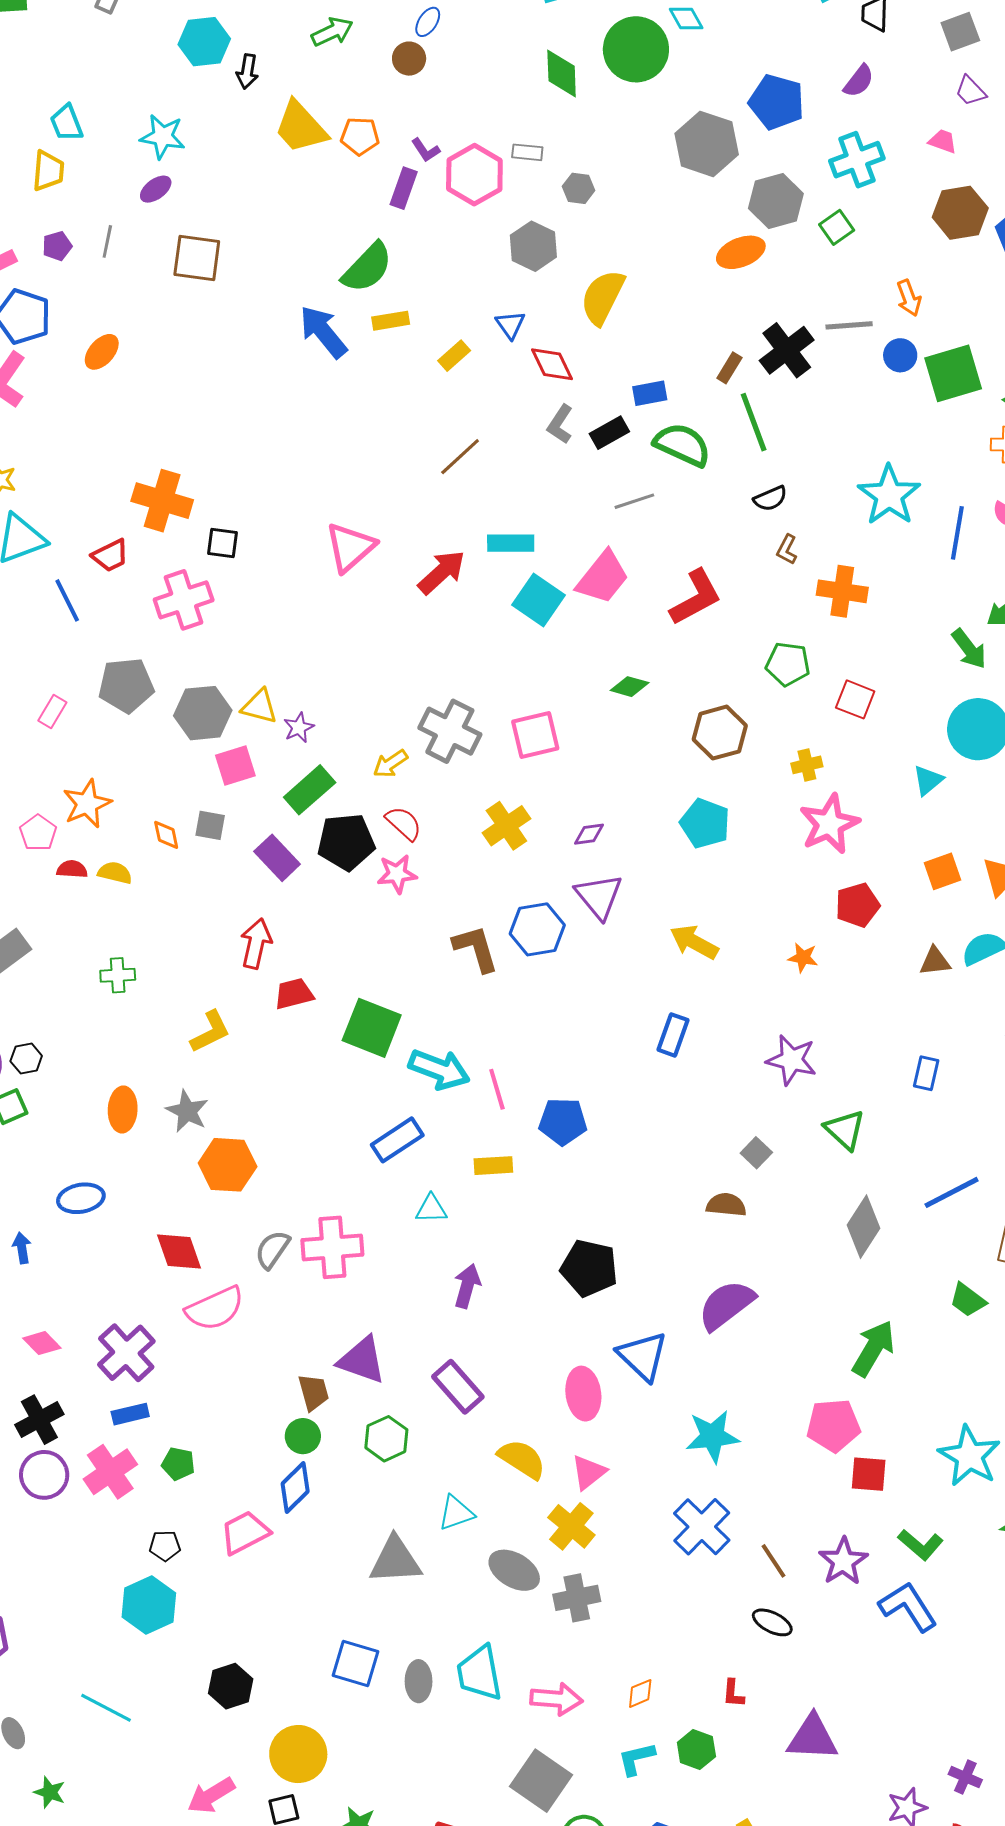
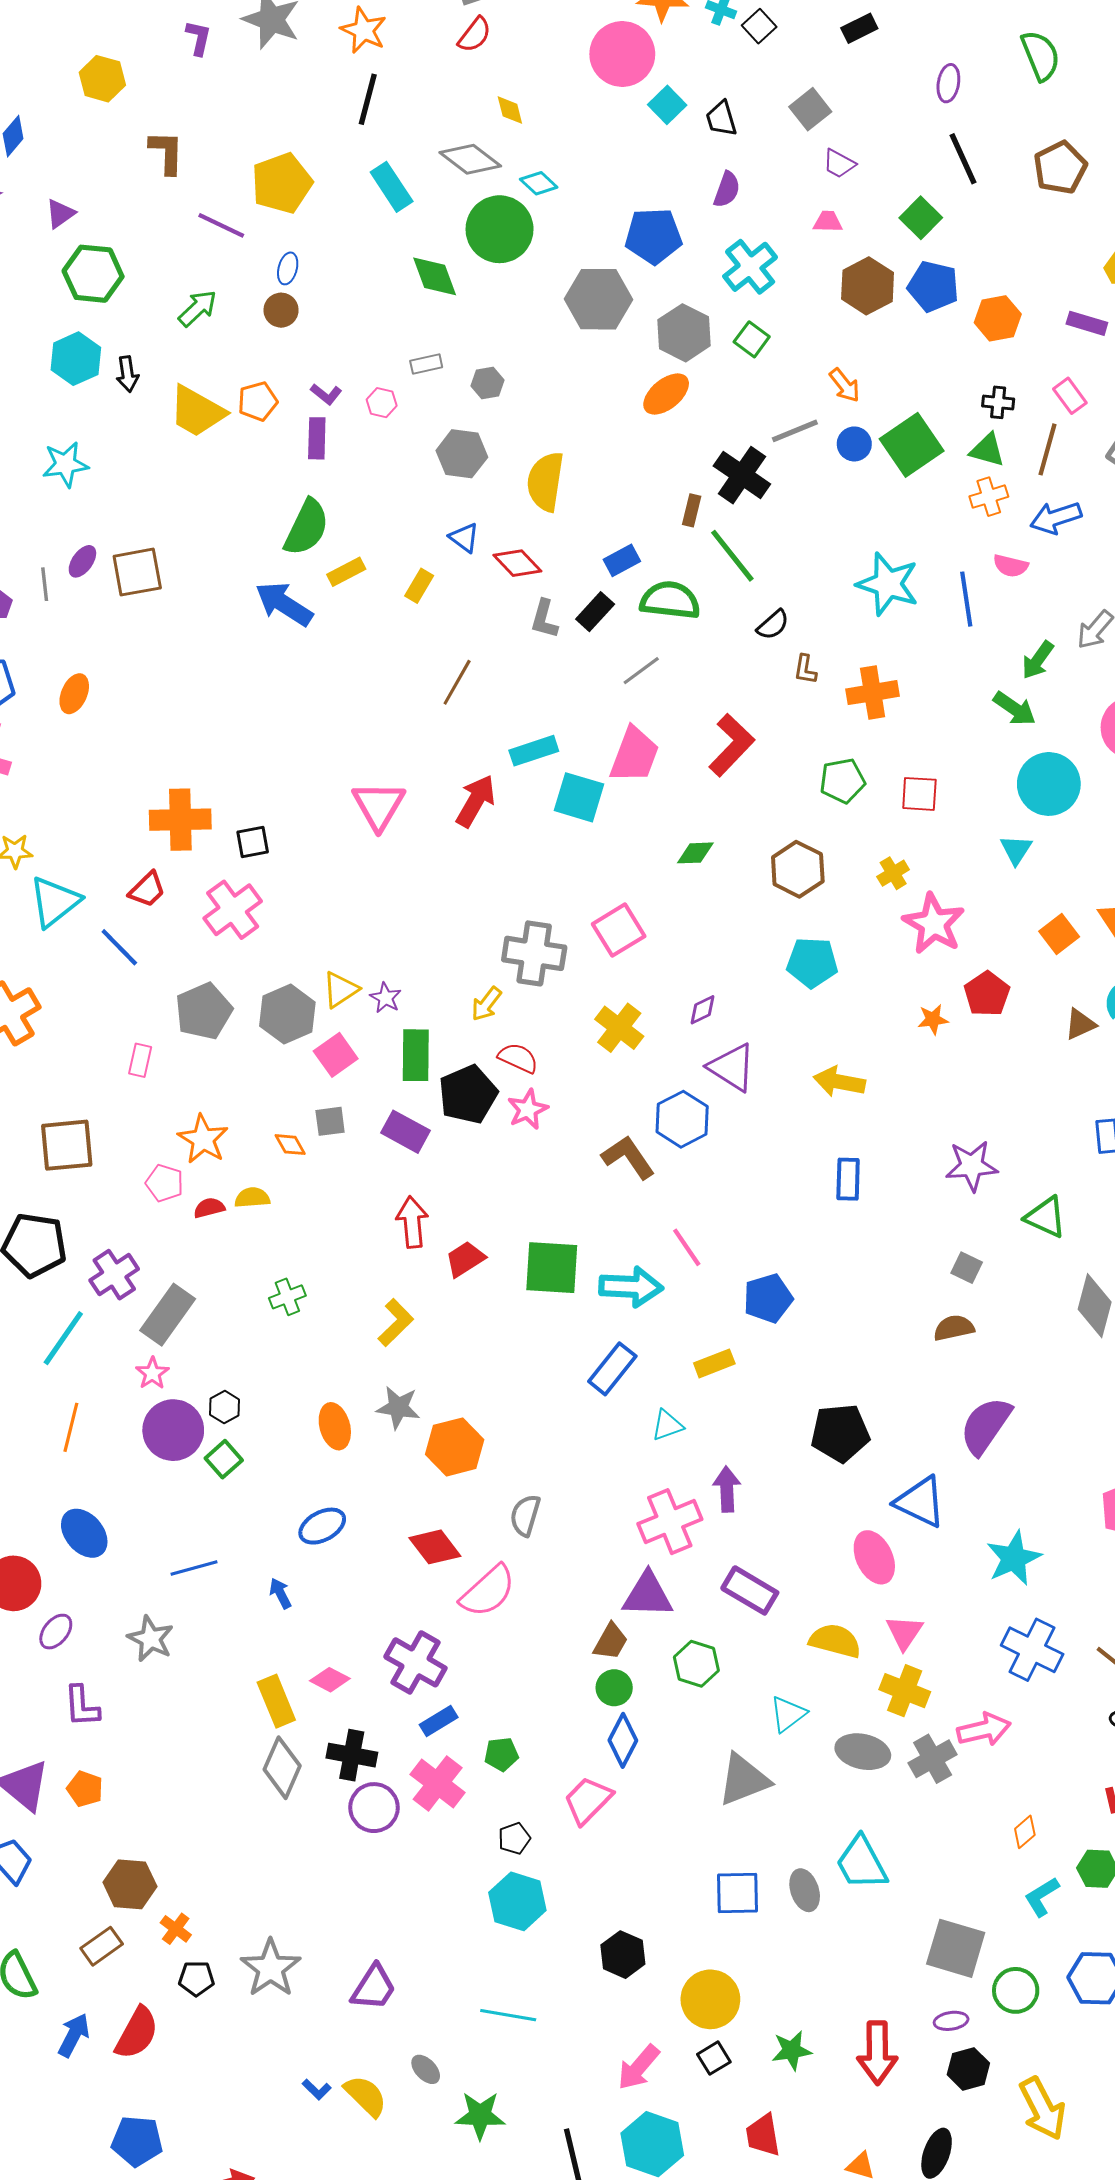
pink hexagon: (474, 175) -> (382, 403), size x0.5
purple ellipse: (156, 189) -> (82, 561), moved
yellow triangle: (259, 706) -> (340, 990), turned -30
green rectangle: (310, 790) -> (416, 1055), turned -30
orange star: (803, 958) -> (933, 1019), moved
pink line: (497, 1089) -> (687, 1247), moved
pink cross: (332, 1247) -> (670, 1522), moved
brown trapezoid: (314, 1392) -> (611, 1642), turned 63
black cross: (39, 1420) -> (352, 1755), turned -33
pink arrow: (556, 1699) -> (984, 1729), moved
green star: (50, 1792) -> (480, 2115), size x1.5

